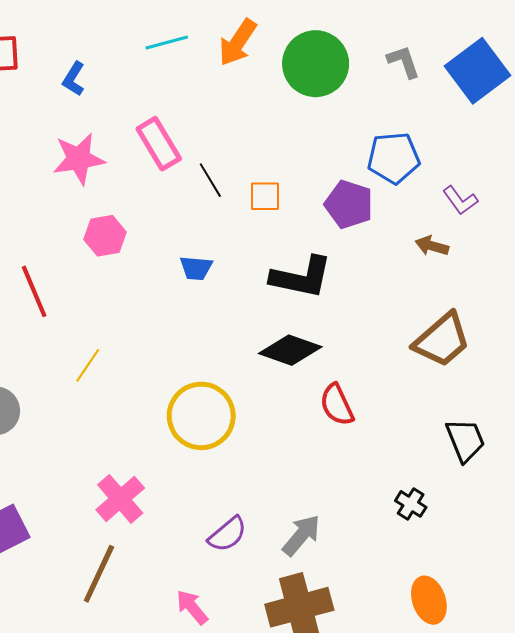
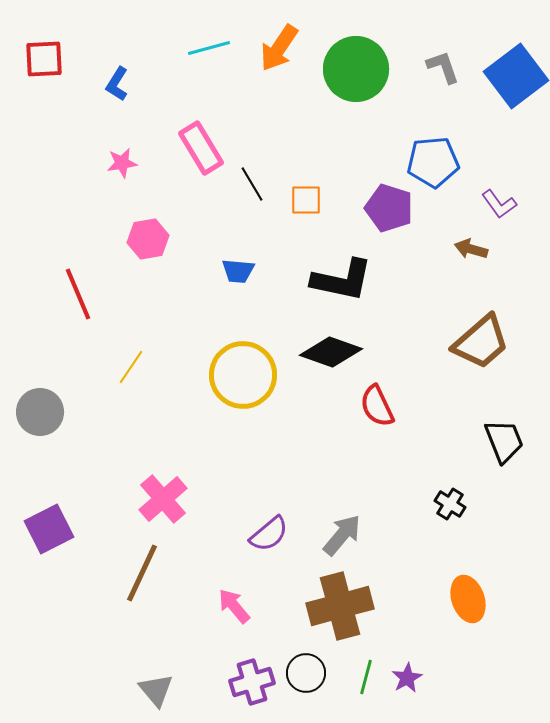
pink star: (79, 159) -> (122, 163), size x0.6
yellow circle: (201, 416) -> (243, 375), moved

